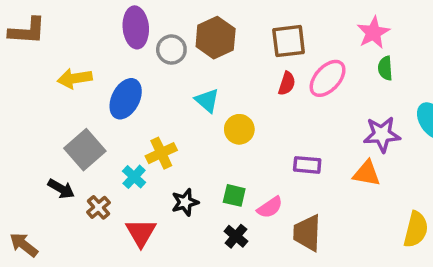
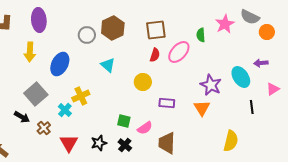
purple ellipse: (136, 27) -> (39, 20), moved
pink star: (373, 33) -> (225, 24), moved
green semicircle: (385, 68) -> (201, 35), moved
yellow arrow: (75, 78) -> (30, 52), turned -78
yellow circle: (239, 129) -> (143, 82), moved
purple star: (382, 134) -> (211, 85), turned 30
orange triangle: (367, 173) -> (202, 108), turned 48
black star: (185, 202) -> (99, 143), moved

